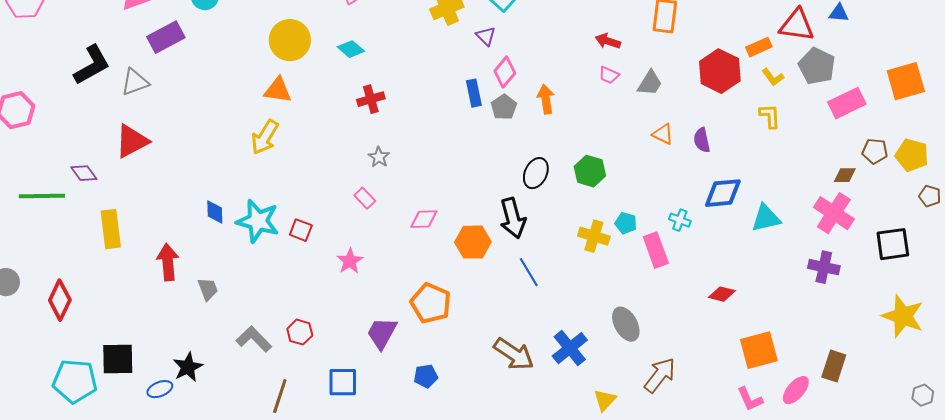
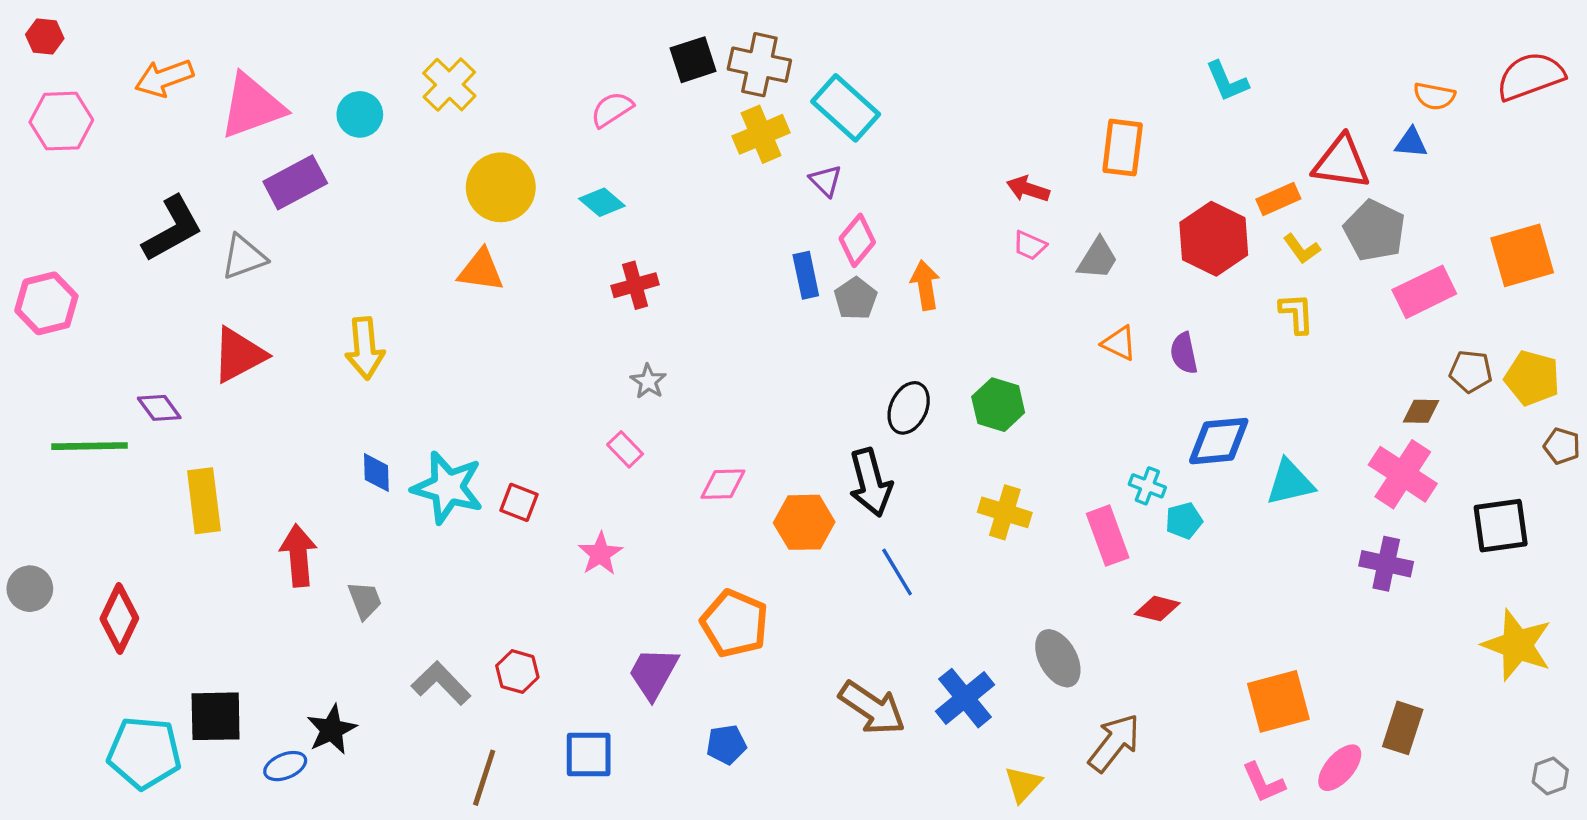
yellow arrow: (265, 137) -> (365, 348), moved, turned -36
cyan pentagon: (626, 223) -> (1184, 521), moved, turned -30
red diamond: (722, 294) -> (1157, 609), moved

